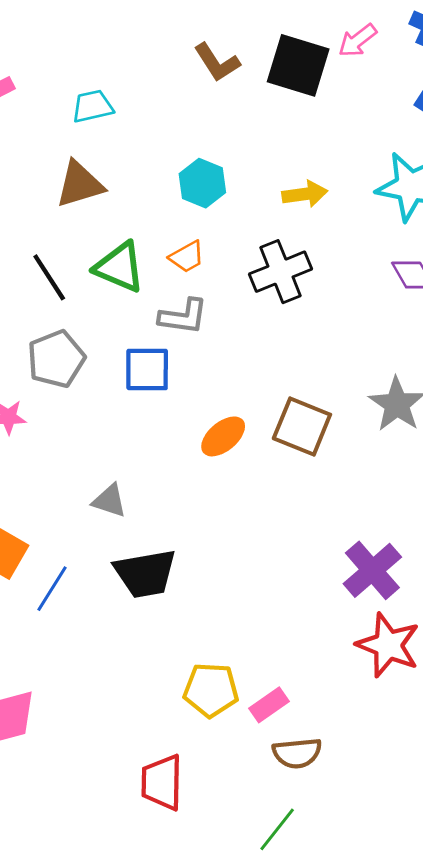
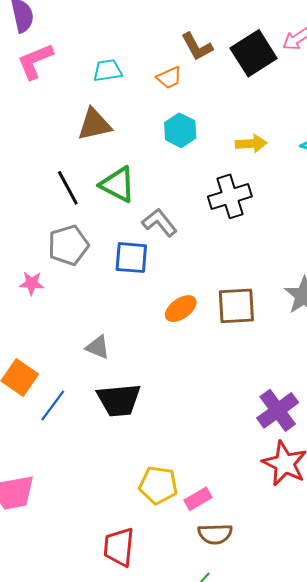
black square: (298, 65) -> (254, 53), turned 36
orange trapezoid: (187, 257) -> (169, 78), moved
gray L-shape: (183, 317) -> (159, 223), turned -141
brown square: (302, 426) -> (236, 306), turned -30

